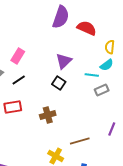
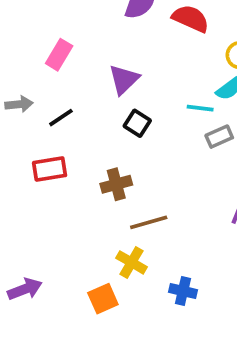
pink rectangle: (18, 56) -> (59, 55), moved
purple triangle: (64, 61) -> (124, 79), moved
brown line: (80, 141) -> (149, 222), moved

